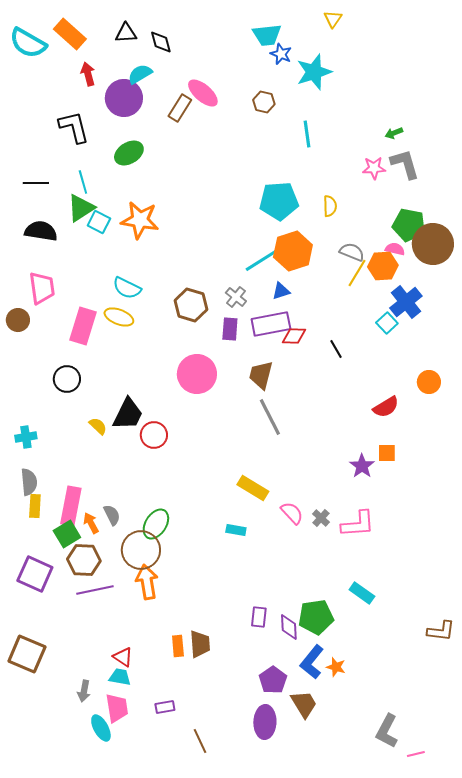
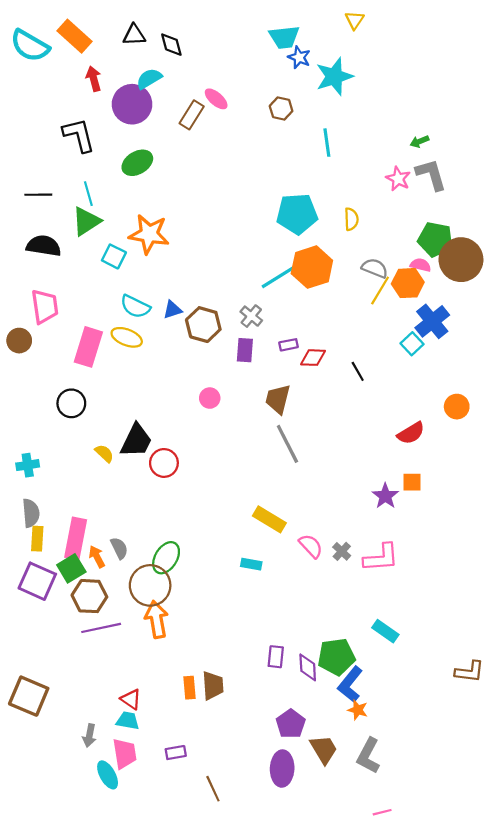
pink ellipse: (203, 93) -> (216, 99), size x0.7
pink star: (374, 168) -> (398, 179), turned 30
cyan square: (99, 222) -> (114, 256), moved
blue triangle: (281, 291) -> (172, 310), moved
purple rectangle: (271, 324) -> (289, 345), size x0.5
pink circle: (197, 374) -> (210, 398), size x0.5
purple square: (35, 574) -> (37, 581), moved
blue L-shape: (312, 662) -> (350, 684), moved
gray L-shape: (387, 731) -> (368, 756), moved
pink line: (416, 754) -> (382, 812), moved

